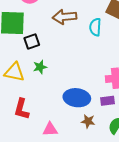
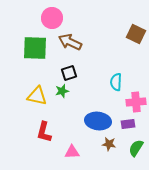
brown arrow: (65, 17) -> (70, 42), moved, turned 30
cyan semicircle: (95, 27) -> (116, 82), moved
black square: (32, 41) -> (69, 73), moved

